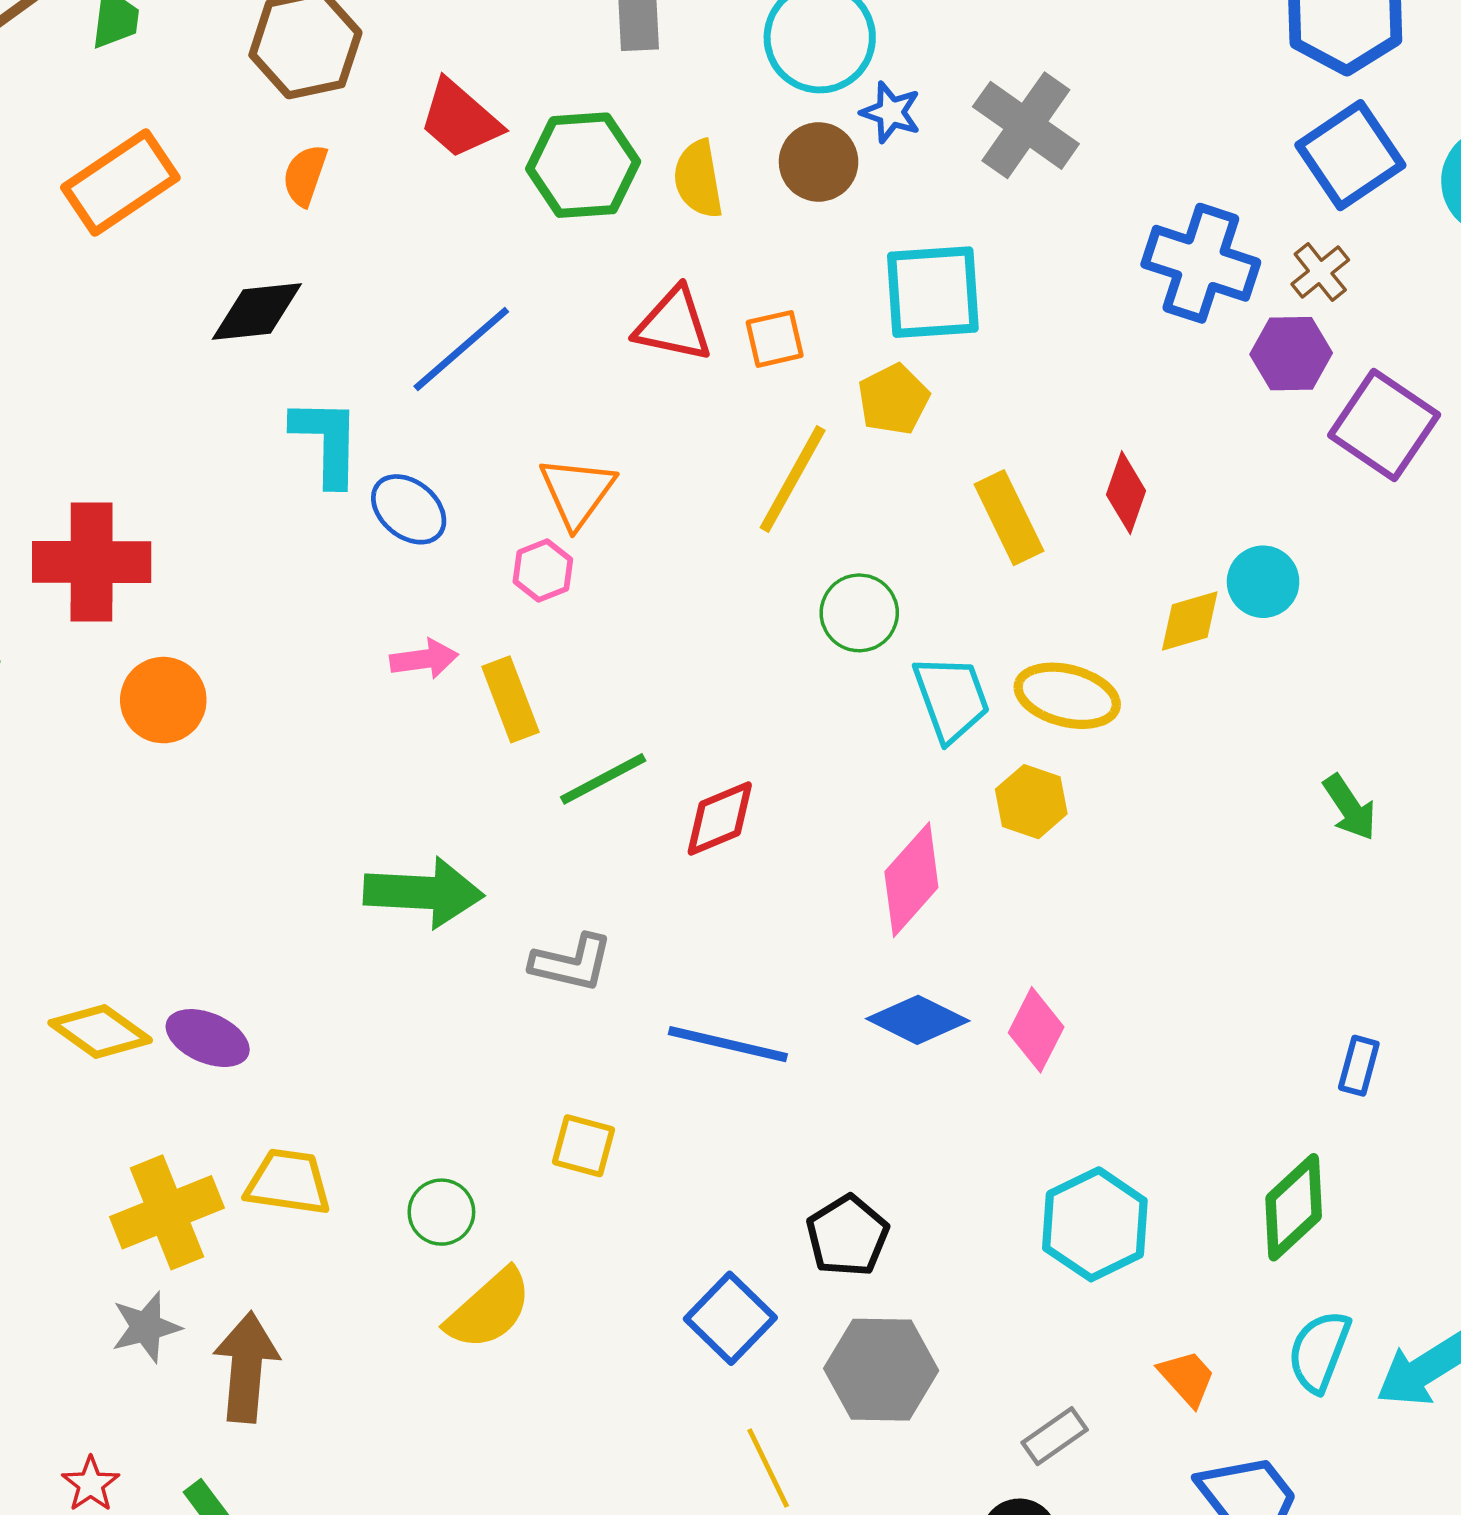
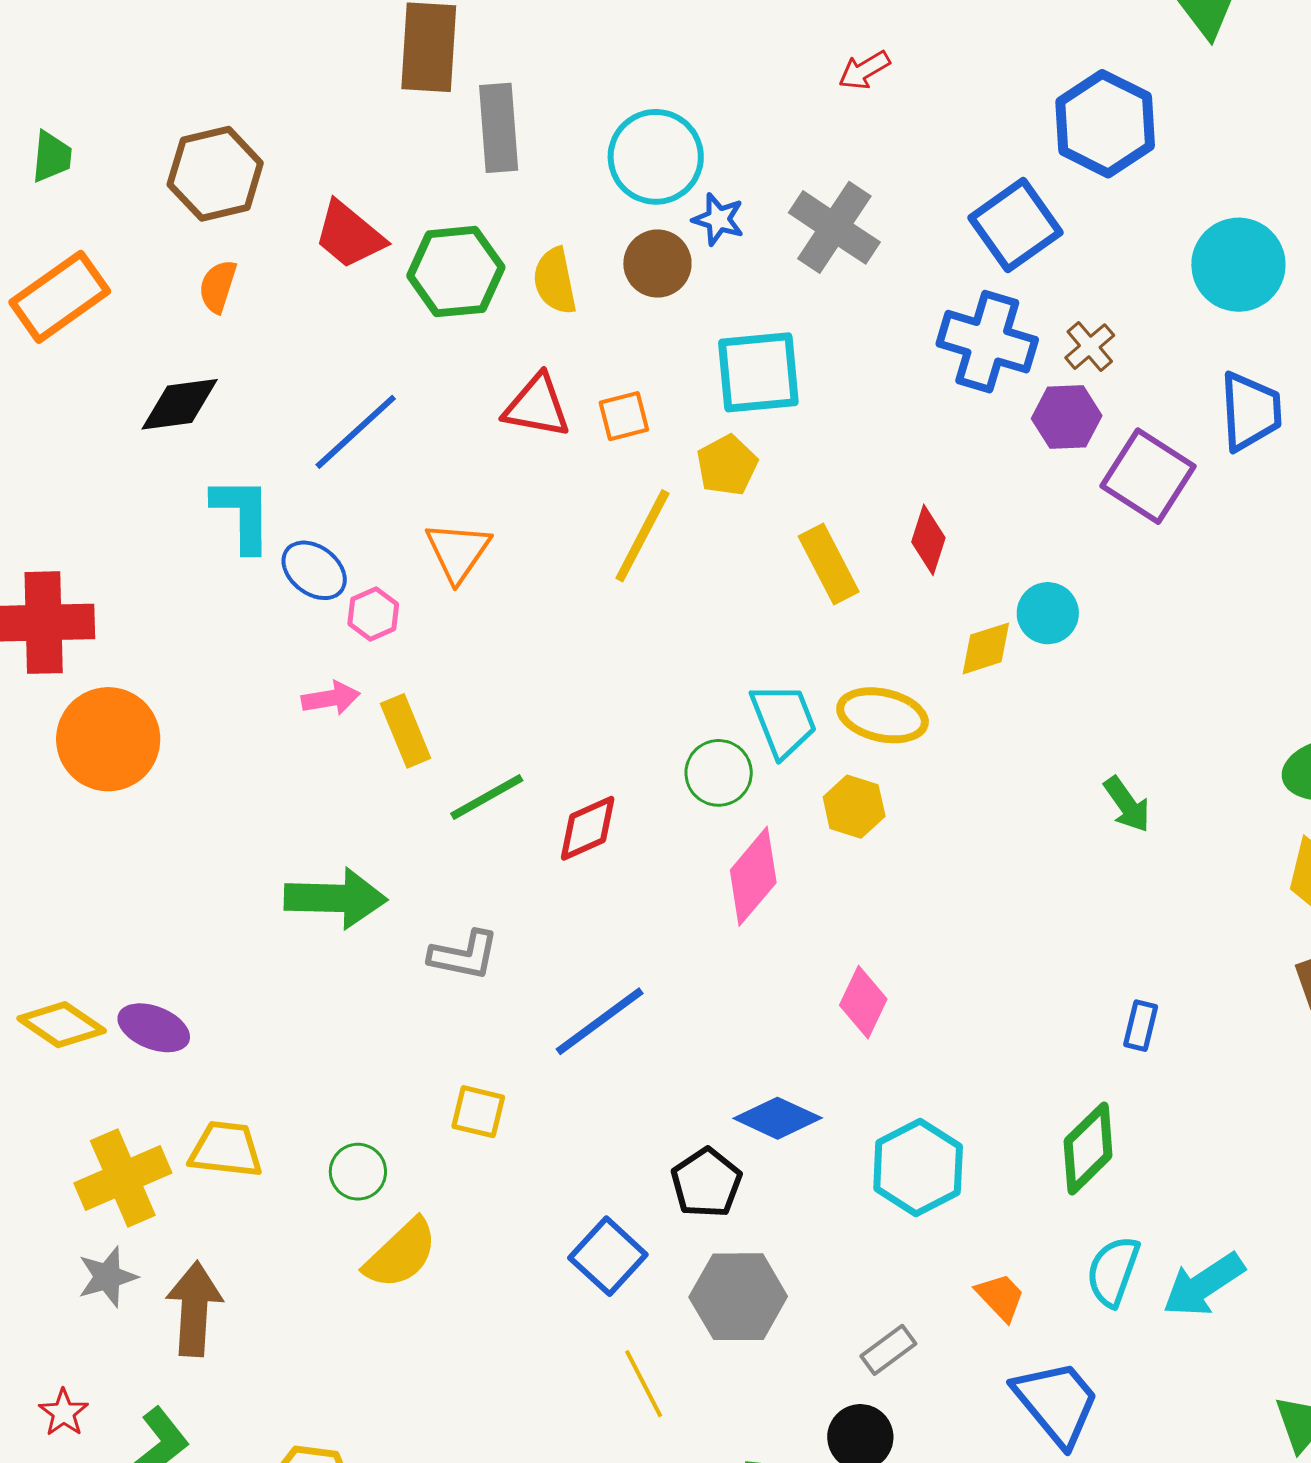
blue square: (1350, 155) -> (1016, 225), moved
pink hexagon: (543, 571) -> (373, 614), moved
green circle: (859, 613) -> (719, 773), moved
orange circle: (163, 700) -> (108, 739), size x1.4
blue diamond: (918, 1020) -> (778, 1118), moved
blue line: (728, 1044) -> (600, 1021), turned -48

